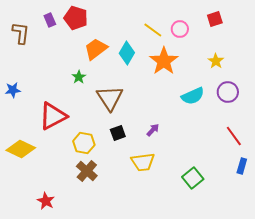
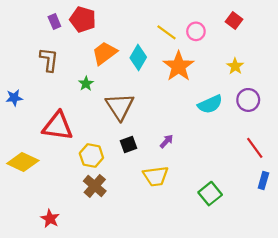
red square: (215, 19) -> (234, 20), turned -35
brown L-shape: (21, 33) -> (49, 60), moved
red triangle: (53, 116) -> (58, 126), turned 36

